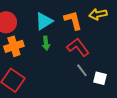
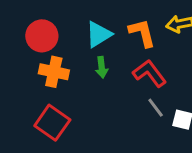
orange cross: (14, 46) -> (54, 72), turned 30

